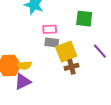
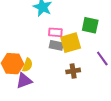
yellow square: (66, 52) -> (71, 43), moved
yellow semicircle: (24, 65) -> (27, 65), turned -72

